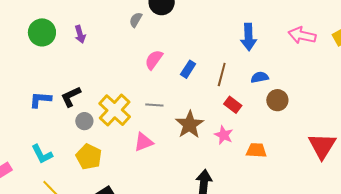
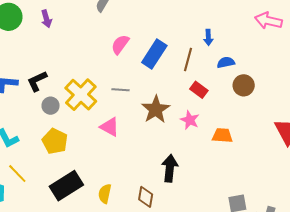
blue arrow: (249, 37) -> (208, 37), moved, size x0.6
blue rectangle: (188, 69) -> (154, 54), size x1.6
pink triangle: (144, 142) -> (110, 127), turned 50

